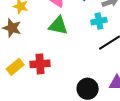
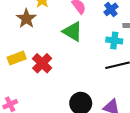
red cross: (40, 64) -> (42, 63), turned 30

